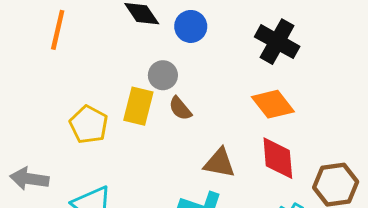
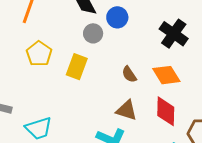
gray circle: (163, 75) -> (93, 33), moved
brown semicircle: (180, 108) -> (129, 74), moved
yellow pentagon: (89, 125) -> (39, 54), moved

